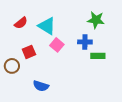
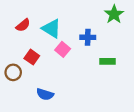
green star: (96, 20) -> (114, 14), moved, turned 30
blue cross: (85, 42) -> (88, 37), moved
red square: (29, 52) -> (32, 57), turned -32

